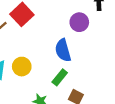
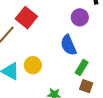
green rectangle: (60, 77) -> (82, 68), moved

